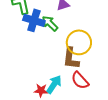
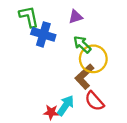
green arrow: (50, 23) -> (82, 44), moved
brown L-shape: (71, 58) -> (84, 77), turned 40

